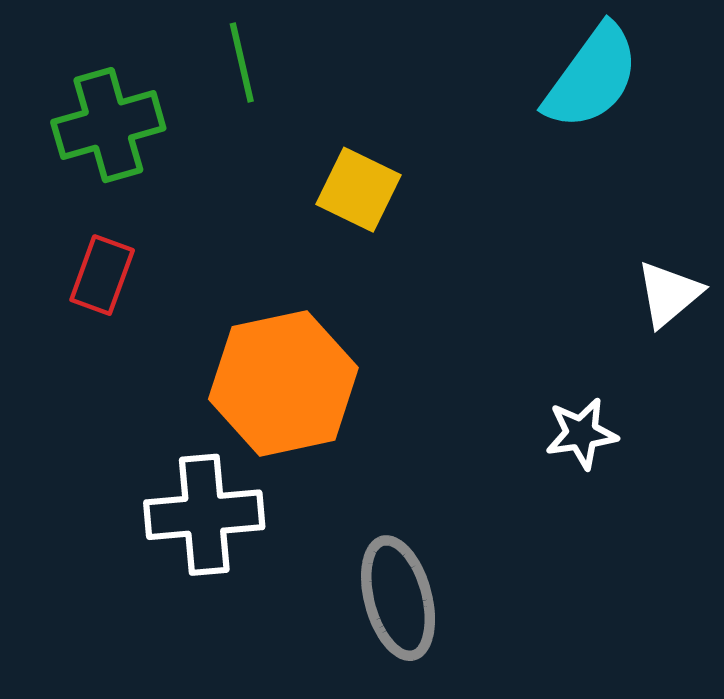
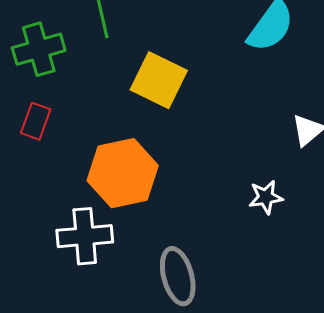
yellow square: (358, 190) -> (159, 80), size x1.4

